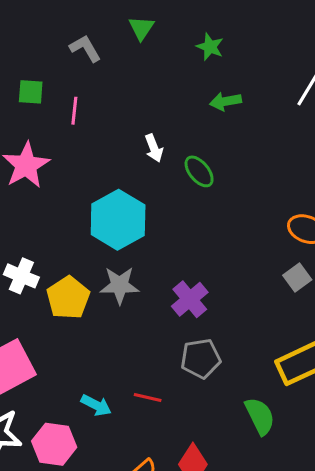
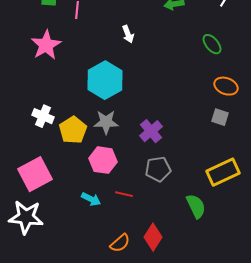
green ellipse: (199, 171) -> (212, 44), moved
gray square: (297, 277) -> (220, 117), turned -36
pink hexagon: (54, 444) -> (103, 160), moved

